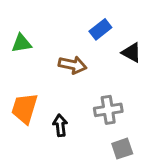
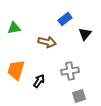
black triangle: (131, 53) -> (85, 34), turned 40
black arrow: (60, 125) -> (39, 81), turned 40

